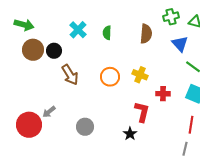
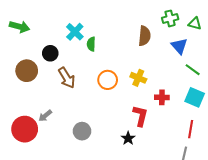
green semicircle: (107, 33) -> (91, 44), moved
brown circle: (33, 50) -> (27, 71), moved

